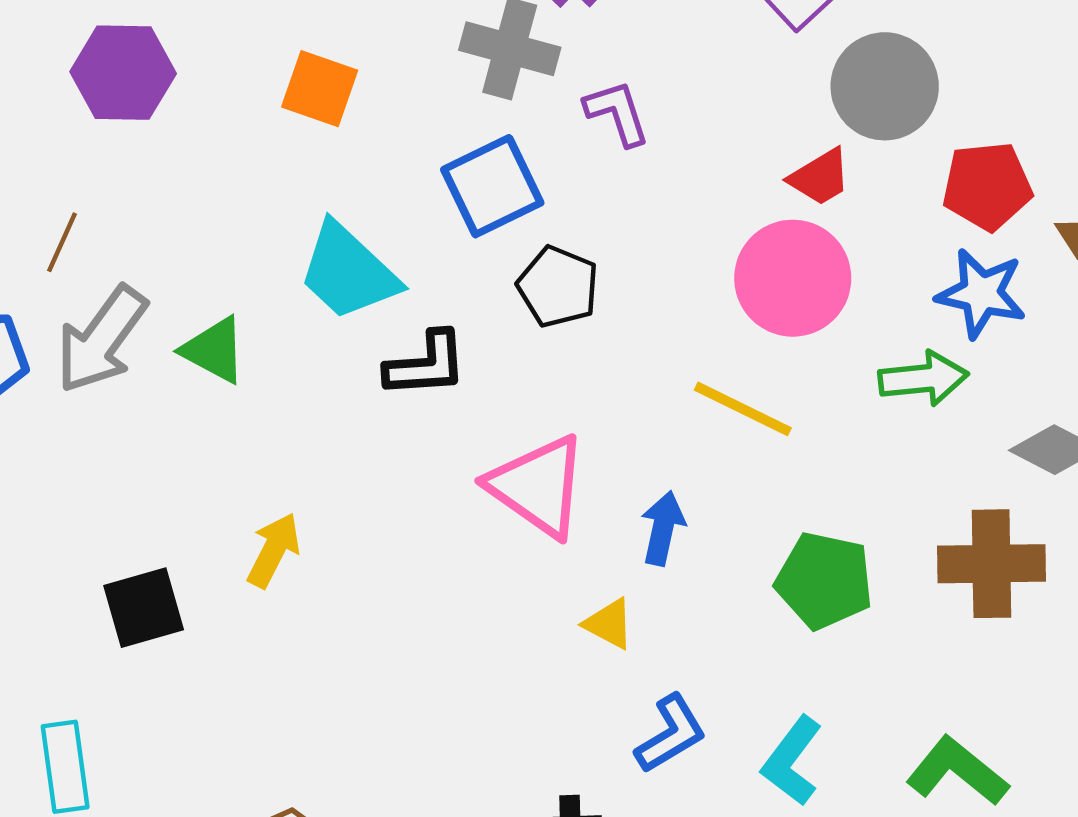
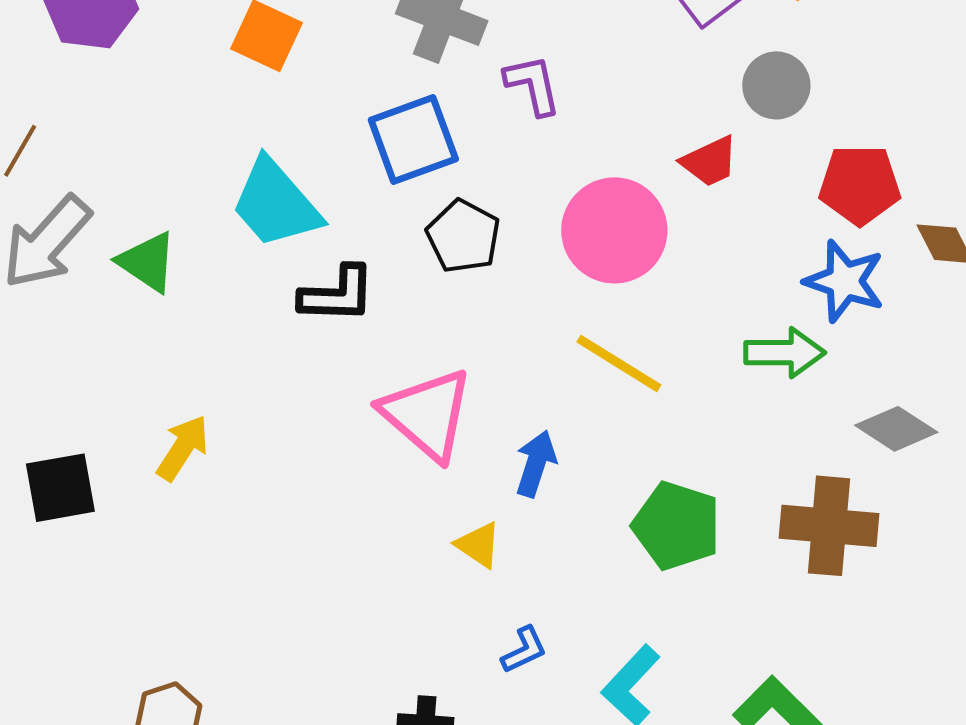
gray circle: (885, 86) -> (776, 85), size x0.7
pink circle: (793, 278) -> (614, 230), moved
blue L-shape: (671, 734) -> (524, 650), size x0.7

